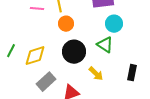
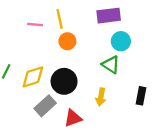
black circle: (74, 52) -> (64, 81), moved
yellow arrow: (96, 74) -> (101, 97), turned 56

